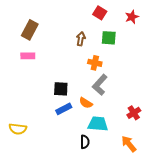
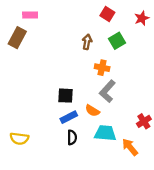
brown rectangle: (30, 30) -> (17, 38), moved
green square: (109, 38) -> (117, 41), turned -35
pink rectangle: (28, 56) -> (30, 15), moved
black semicircle: (85, 142) -> (72, 137), moved
orange arrow: (129, 144) -> (130, 147), moved

